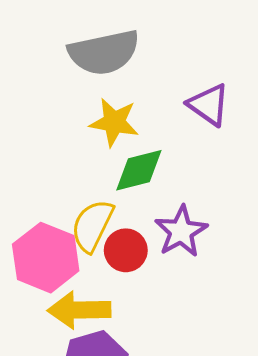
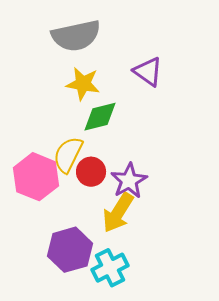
purple star: (181, 231) -> (129, 181), moved
yellow arrow: (79, 310) -> (118, 213), moved, turned -57

